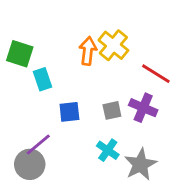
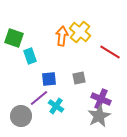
purple cross: (143, 108) -> (101, 99), moved
purple line: (38, 145) -> (39, 98), moved
cyan cross: (108, 150) -> (56, 106), moved

